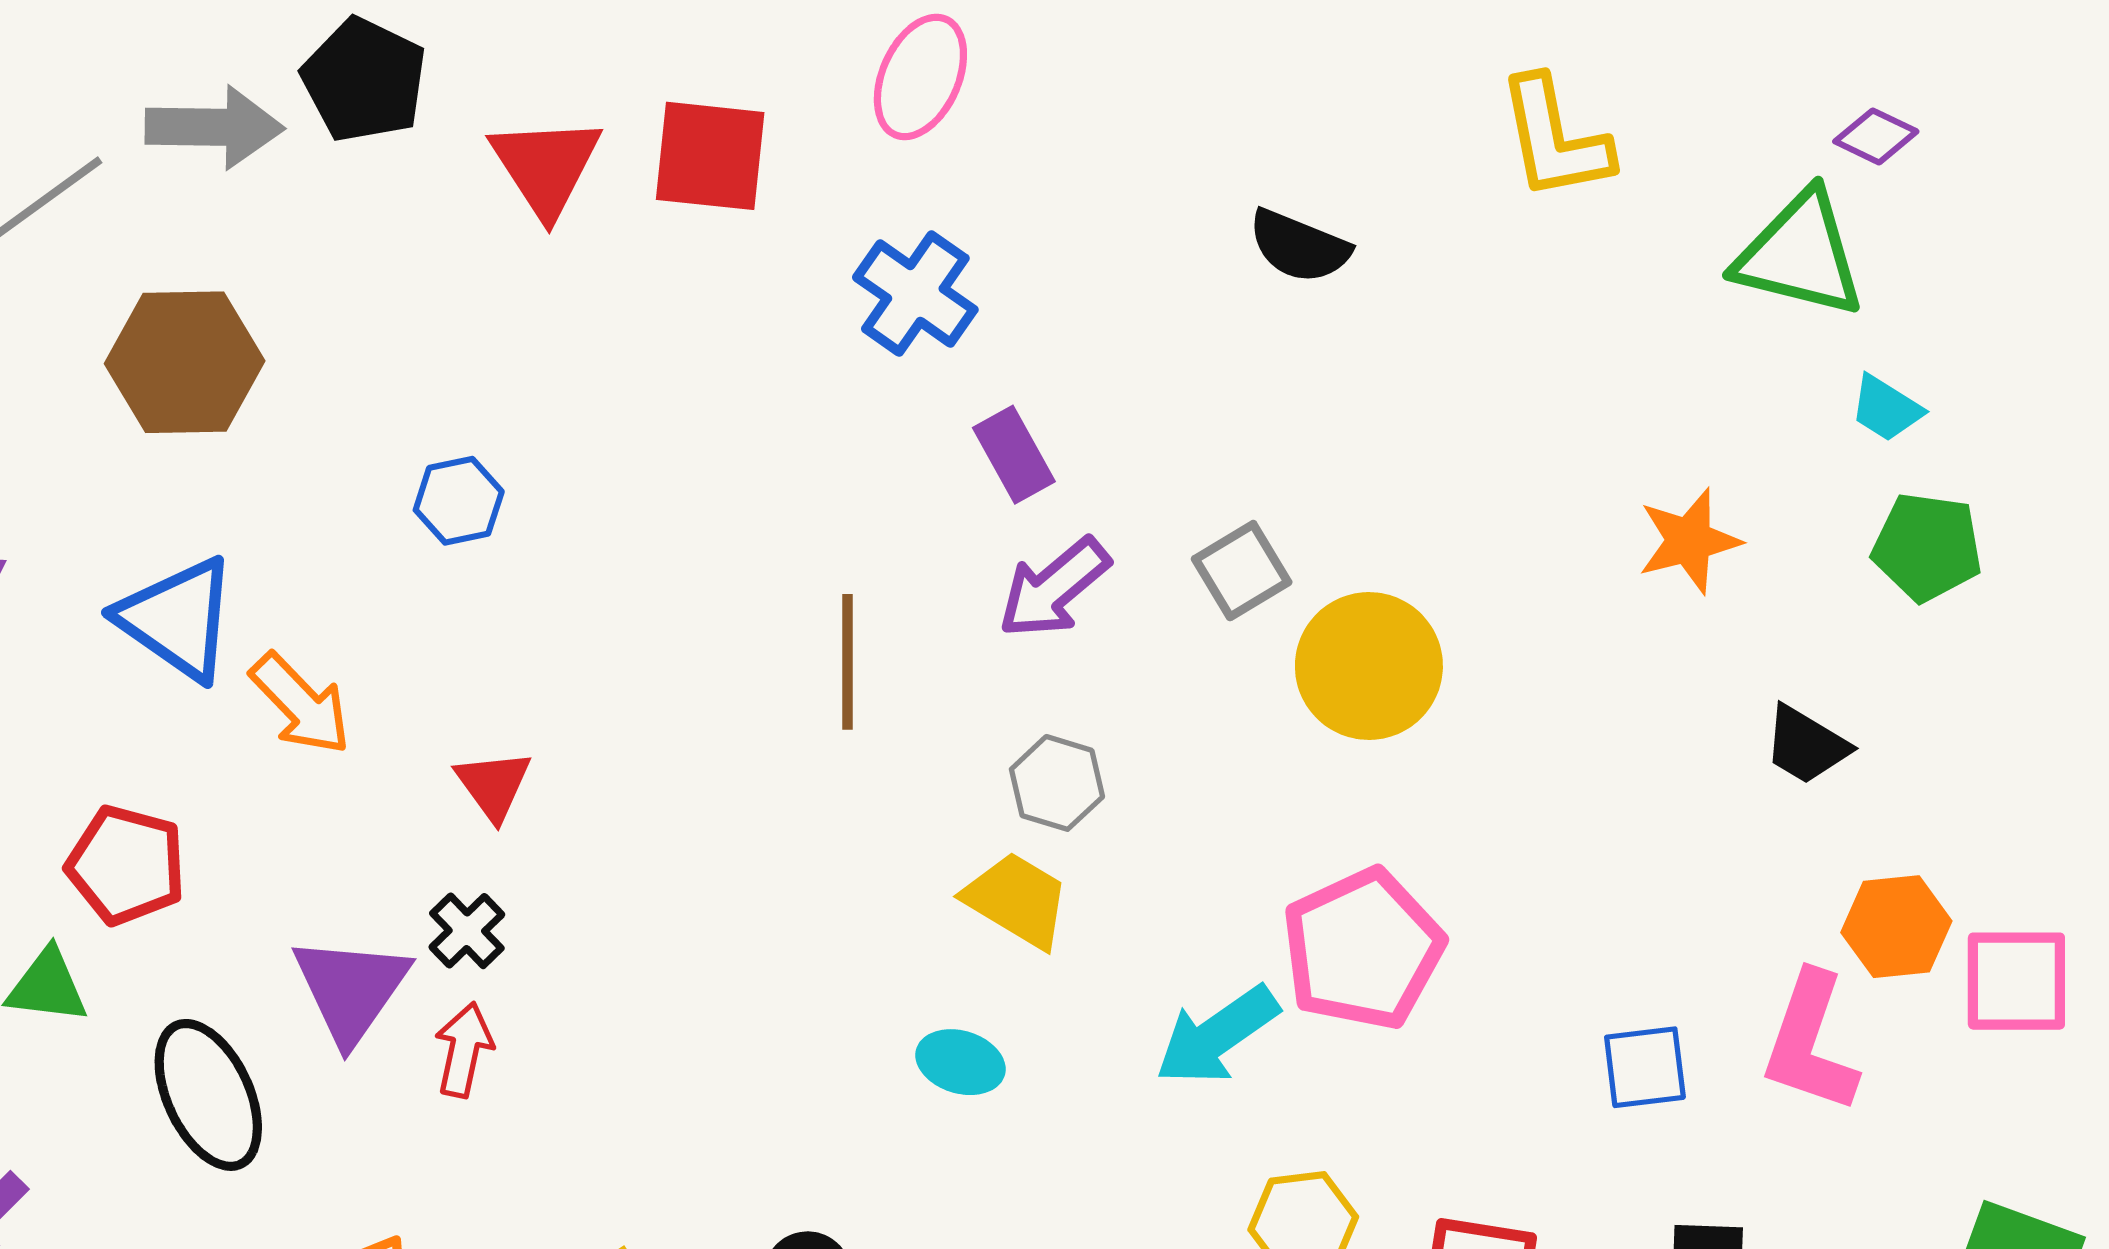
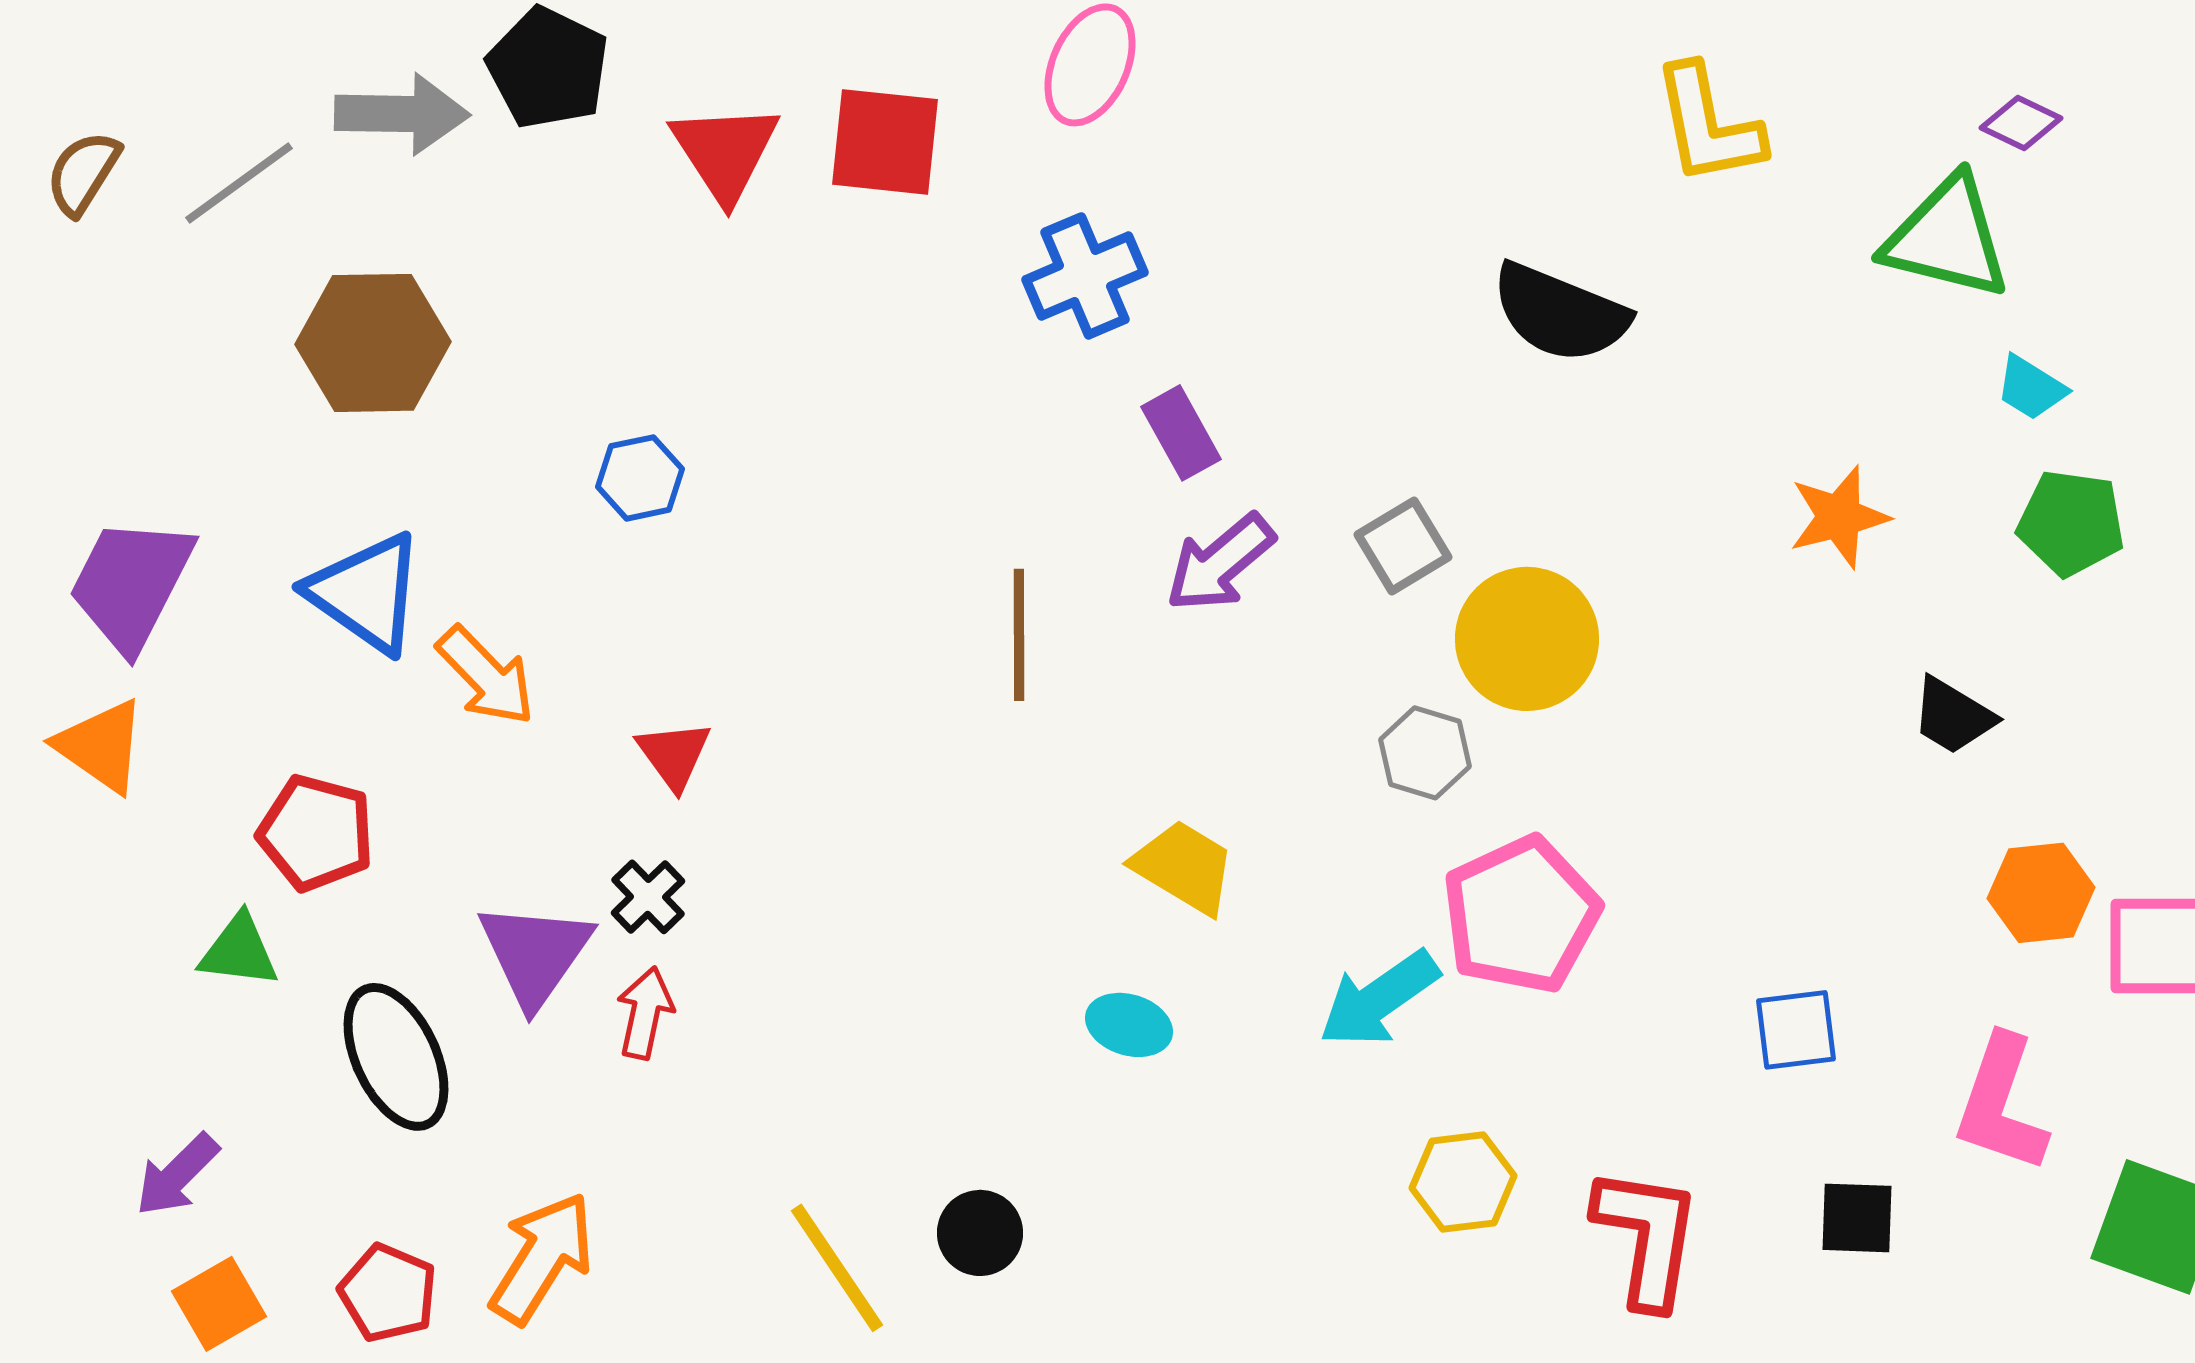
black semicircle: (1299, 246) -> (1560, 313), moved, size x1.4
blue cross: (915, 293) -> (1085, 276), turned 32
gray hexagon: (1057, 783) -> (1425, 753), moved
pink L-shape: (1810, 1043) -> (2001, 1104), moved

